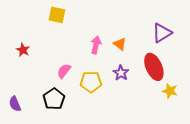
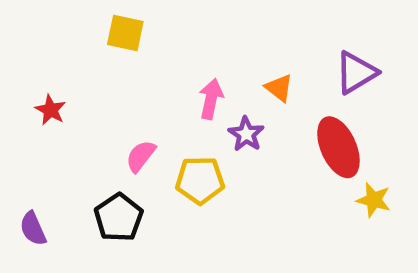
orange triangle: (120, 44) -> (279, 88), moved
purple star: (121, 73) -> (246, 134), moved

